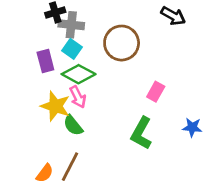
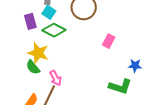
pink arrow: (78, 97) -> (56, 78), moved
green semicircle: (73, 125) -> (33, 67), moved
green L-shape: (141, 133) -> (120, 86), moved, turned -100

